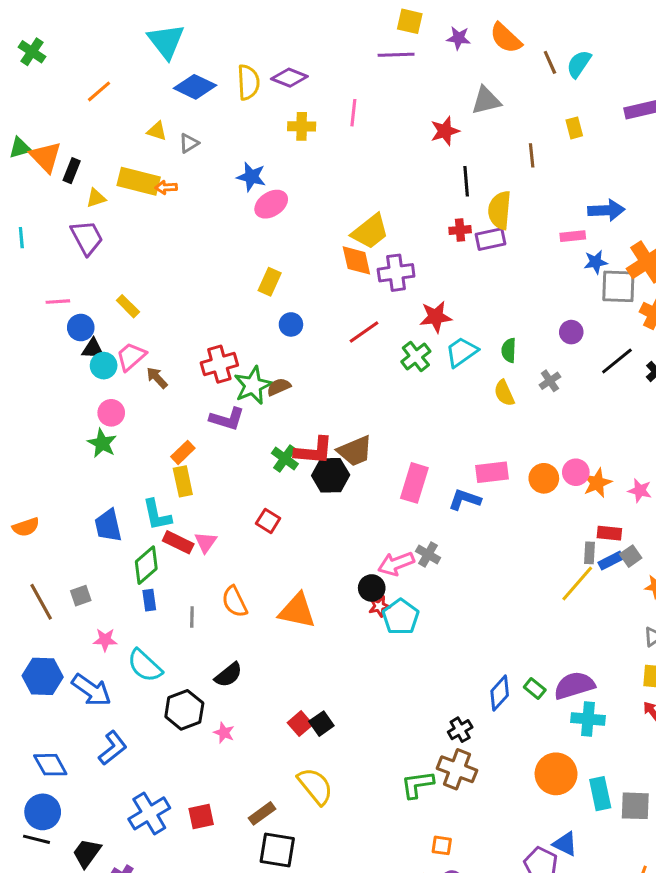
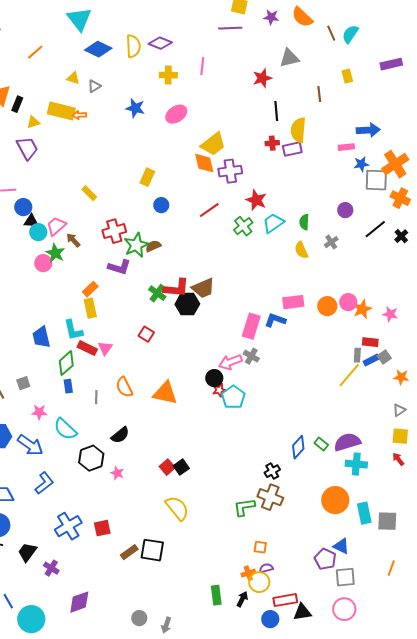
pink ellipse: (271, 204) -> (176, 114), moved
yellow rectangle: (128, 306) -> (89, 193), moved
red star: (436, 317) -> (256, 200), turned 30
green star: (102, 443) -> (55, 253), moved
pink rectangle: (414, 483) -> (251, 326), moved
brown rectangle: (262, 813) -> (129, 552), moved

